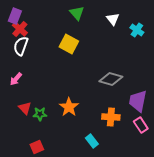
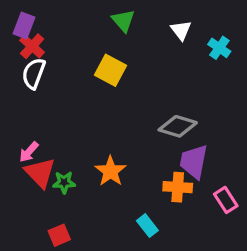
pink arrow: (16, 79) -> (29, 152), moved
purple trapezoid: (138, 101) -> (194, 162), moved
red triangle: (25, 108) -> (40, 173), size x1.5

